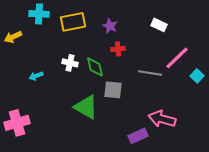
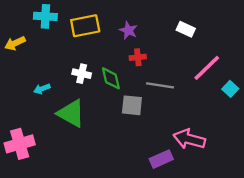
gray line: (150, 73) -> (160, 85), moved
green triangle: (86, 107) -> (71, 113), moved

